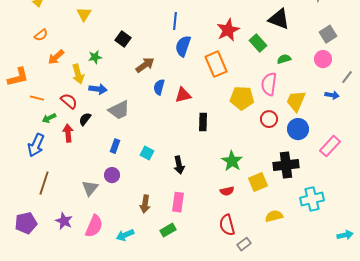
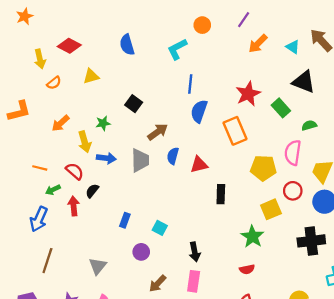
yellow triangle: (84, 14) -> (91, 76), turned 42
orange semicircle: (41, 35) -> (54, 83), moved
orange L-shape: (18, 77) -> (19, 111), moved
gray trapezoid: (119, 110) -> (140, 160), moved, turned -65
black arrow: (179, 165) -> (195, 252), moved
purple circle: (112, 175) -> (141, 252), moved
yellow square: (258, 182) -> (271, 209), moved
brown arrow: (145, 204) -> (158, 283), turned 36

